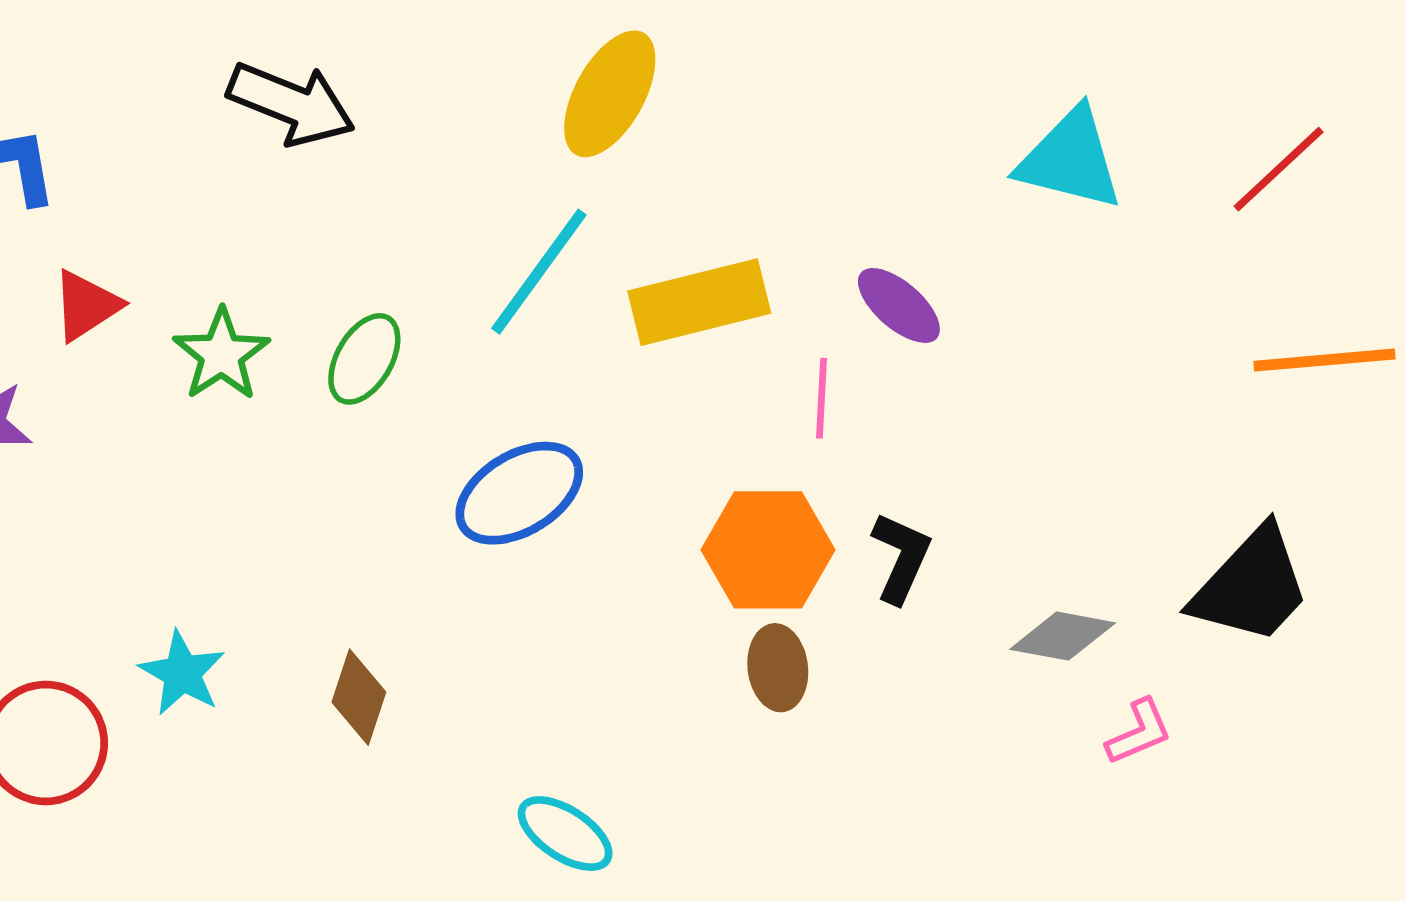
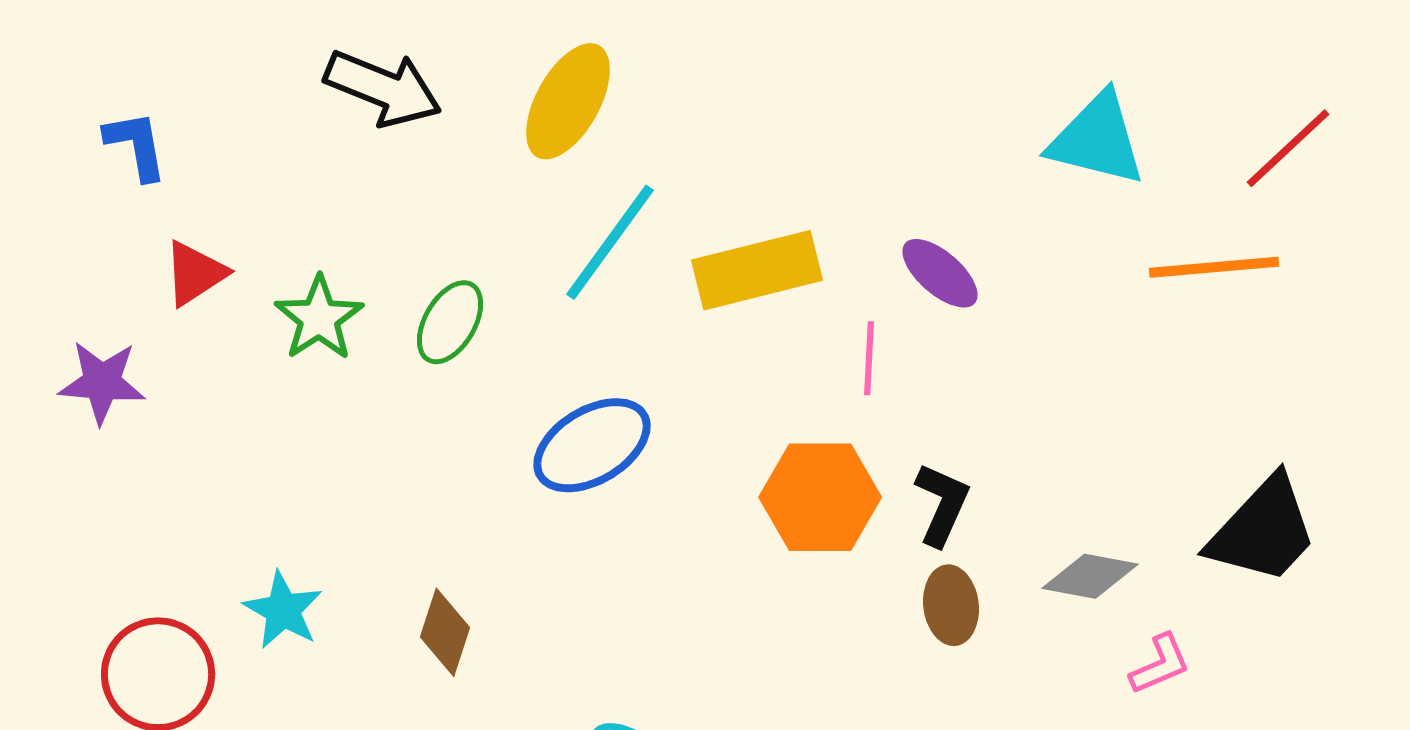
yellow ellipse: (610, 94) -> (568, 101), moved
orange line: (1324, 360) -> (1214, 267), moved
brown ellipse: (778, 668) -> (951, 605), moved

